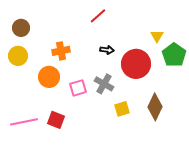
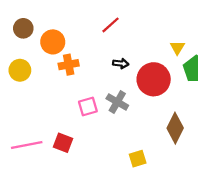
brown circle: (21, 28) -> (23, 28), moved
orange circle: (49, 77) -> (53, 42), moved
yellow square: (122, 109) -> (138, 159), moved

